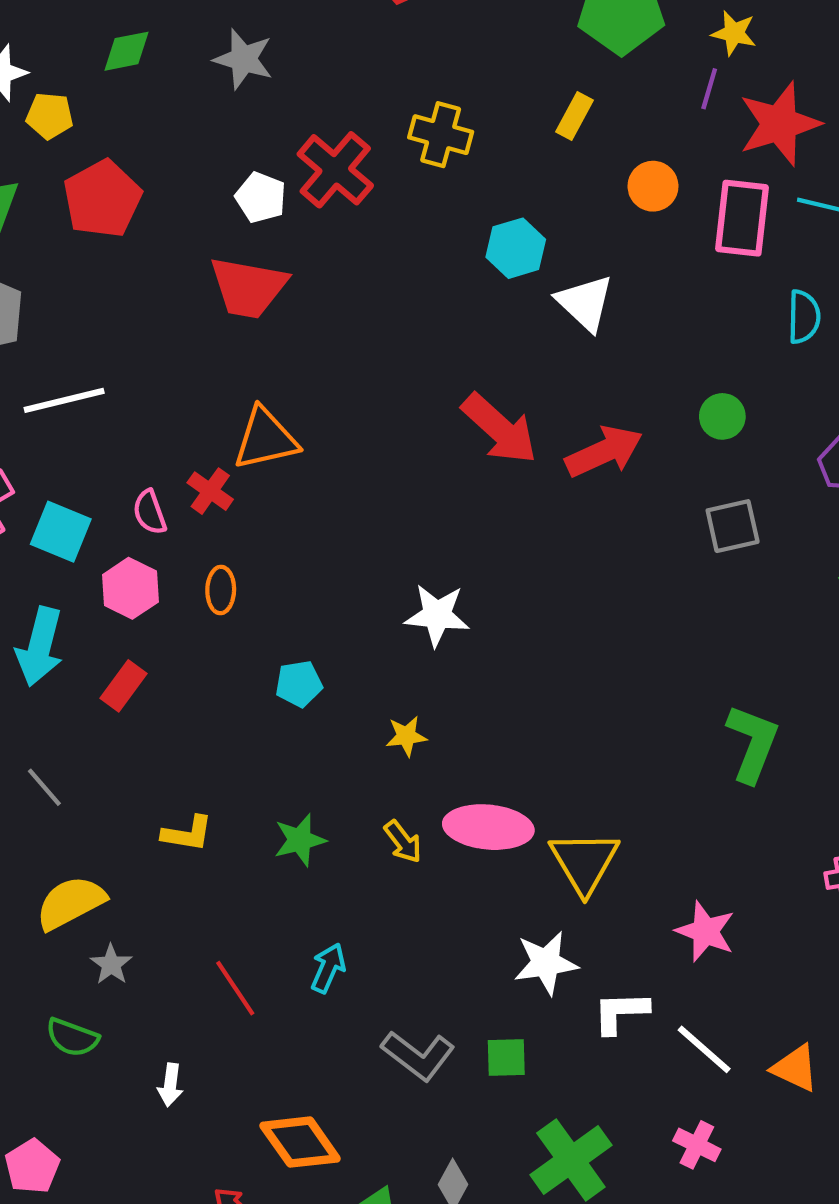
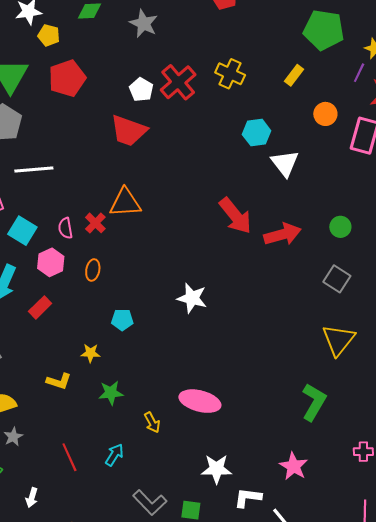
gray square: (733, 526) -> (337, 279), turned 36
yellow star: (406, 736) -> (91, 353), moved
green L-shape: (753, 743) -> (314, 402), moved
yellow arrow: (403, 842) -> (152, 422), moved
yellow triangle: (584, 862) -> (338, 340), moved

